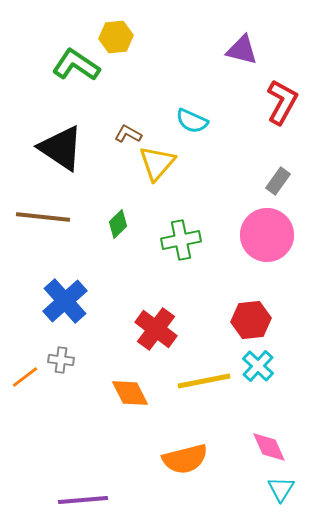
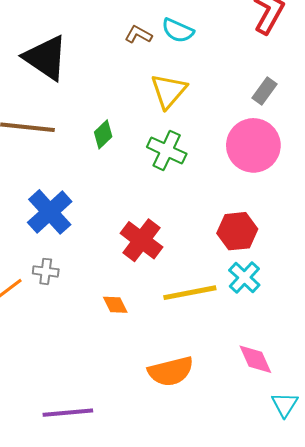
brown L-shape: (128, 134) -> (138, 35), moved
yellow triangle: (157, 163) -> (169, 91), moved
green cross: (181, 240) -> (167, 150), turned 36
orange diamond: (130, 393) -> (115, 305), size x0.7
cyan triangle: (281, 489) -> (285, 405), moved

